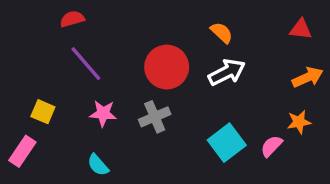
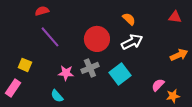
orange arrow: (308, 77) -> (179, 55), moved
pink star: (103, 113) -> (66, 73), moved
orange star: (299, 122) -> (173, 96), moved
cyan square: (227, 143) -> (120, 74), moved

